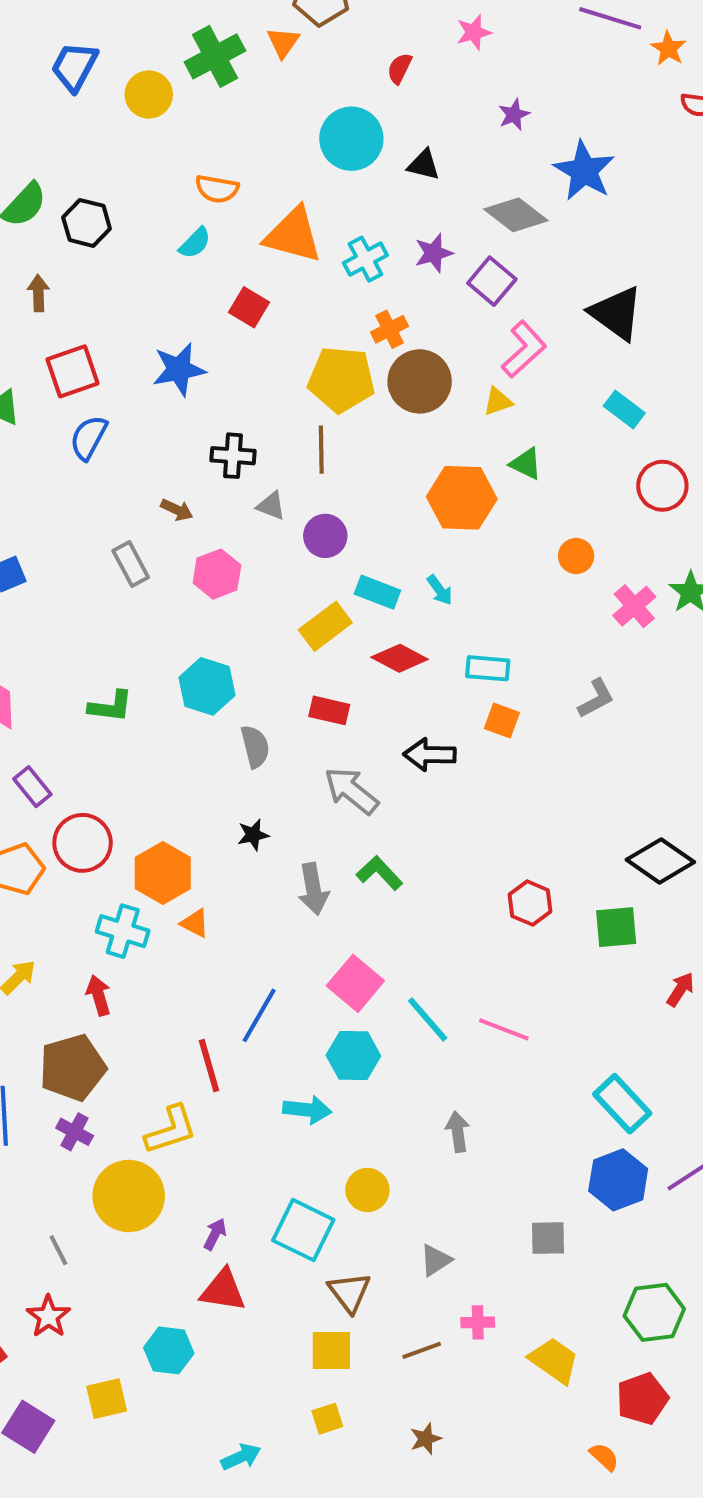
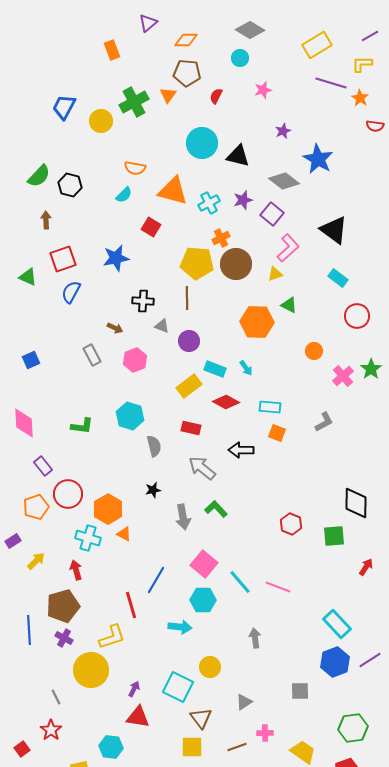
red semicircle: (400, 68) -> (216, 96), moved
black triangle: (424, 165) -> (238, 156), size x1.4
black diamond: (660, 861) -> (356, 503), turned 56

